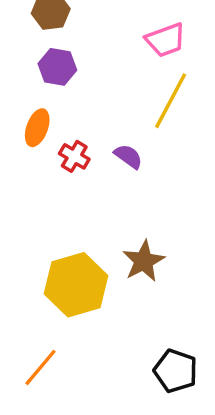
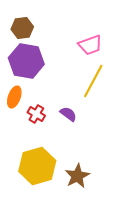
purple hexagon: (57, 67) -> (26, 61), size x1.6
yellow hexagon: (76, 285) -> (37, 166), moved

